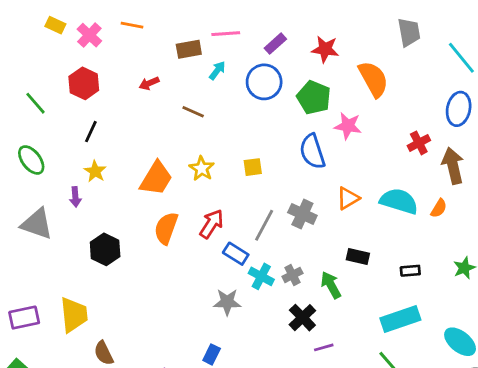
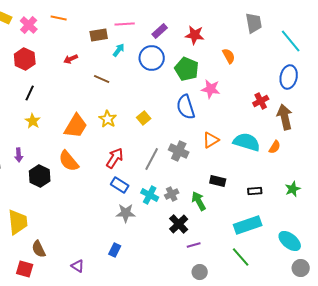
orange semicircle: (373, 79) -> (229, 56), size x0.6
yellow square: (253, 167) -> (144, 118), turned -32
purple arrow: (75, 197) -> (19, 155), moved
orange semicircle: (166, 228) -> (69, 161), moved, turned -60
blue rectangle: (236, 254) -> (120, 185), moved

